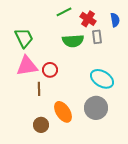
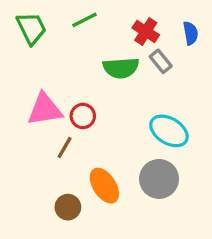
green line: (64, 12) -> (84, 20), moved
gray rectangle: (97, 37) -> (161, 61), turned -32
green trapezoid: (24, 38) -> (31, 28), moved
brown line: (39, 89) -> (65, 147), turned 32

